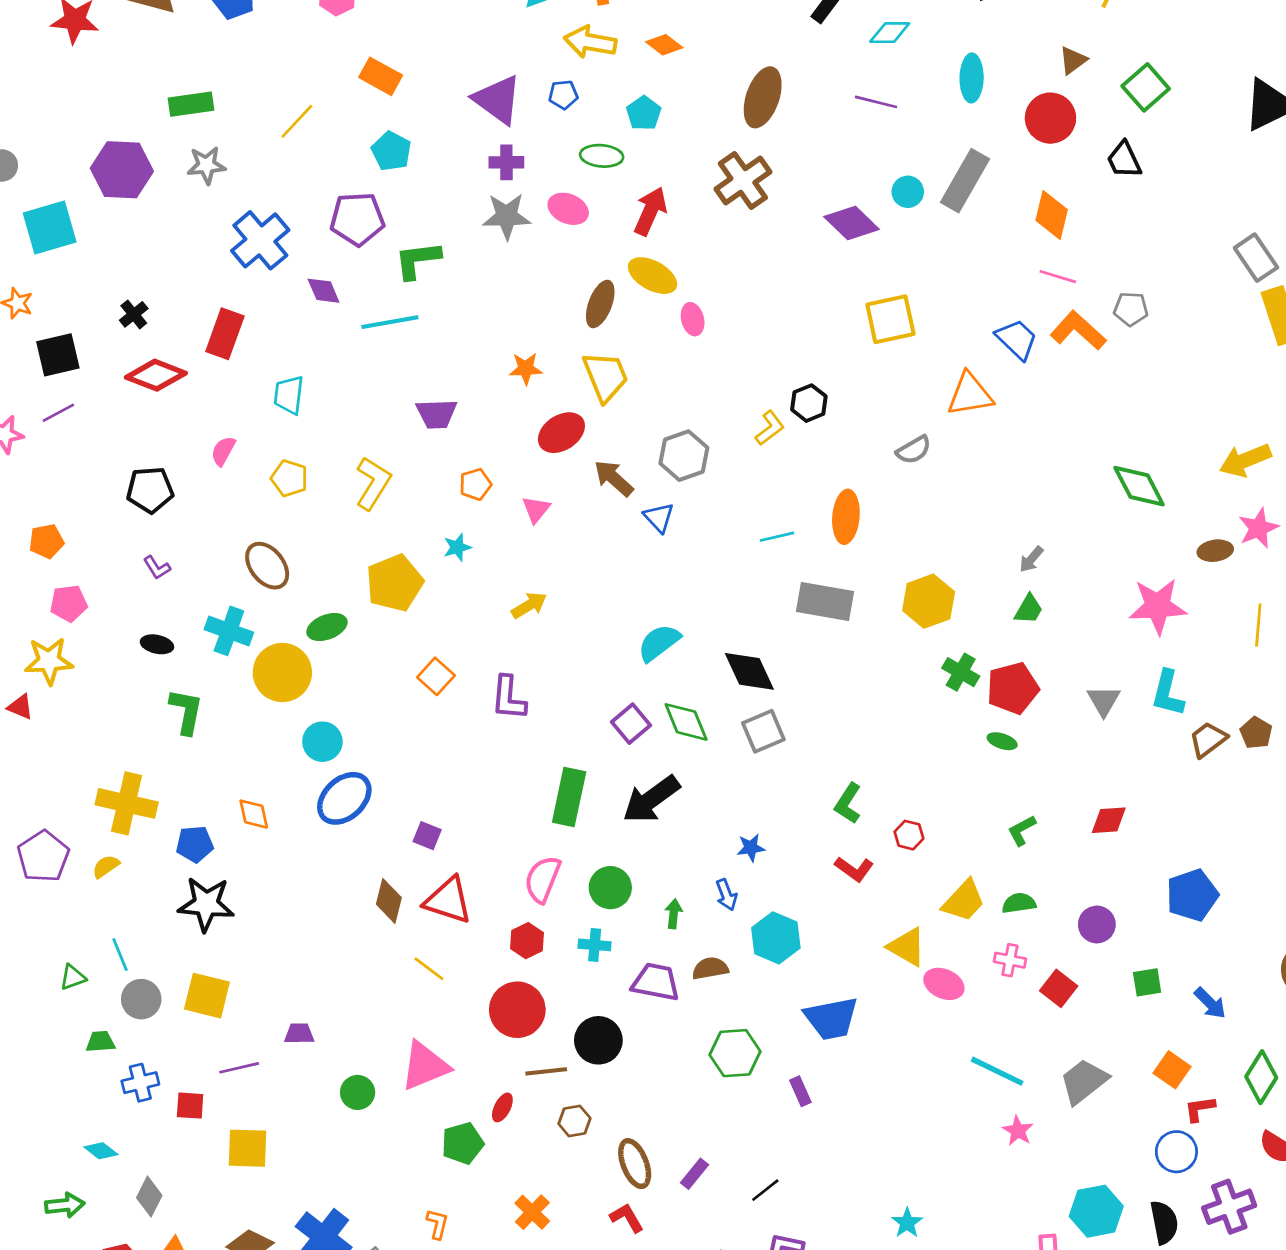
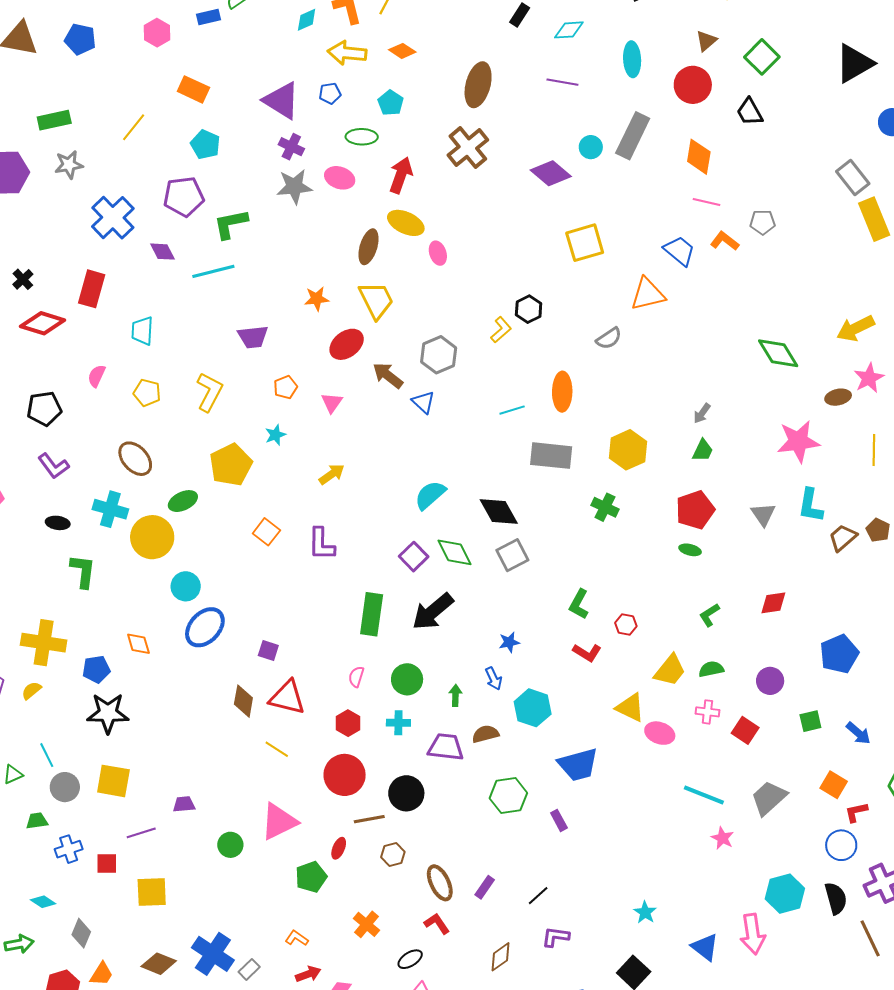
purple cross: (506, 162) -> (291, 147), turned 30
orange L-shape: (1078, 331) -> (725, 241), size x0.7
purple L-shape: (157, 568) -> (53, 466), size x1.5
green cross: (961, 672) -> (605, 507), moved
pink semicircle: (543, 879) -> (356, 677), size x0.6
orange L-shape: (437, 1224) -> (297, 938), turned -65

